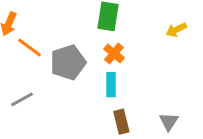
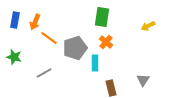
cyan rectangle: (111, 85) -> (95, 63), moved
gray triangle: (169, 122) -> (143, 80), moved

